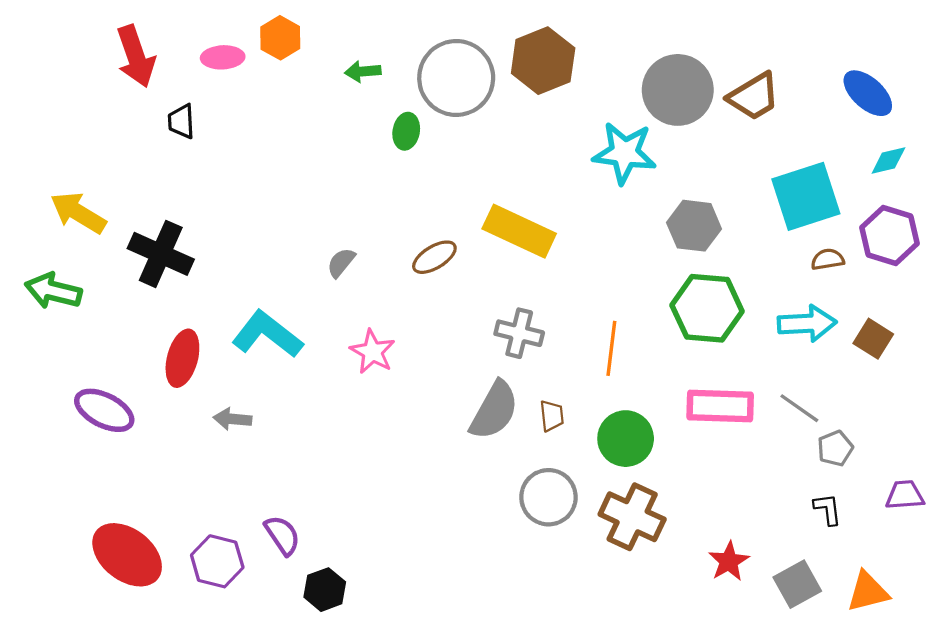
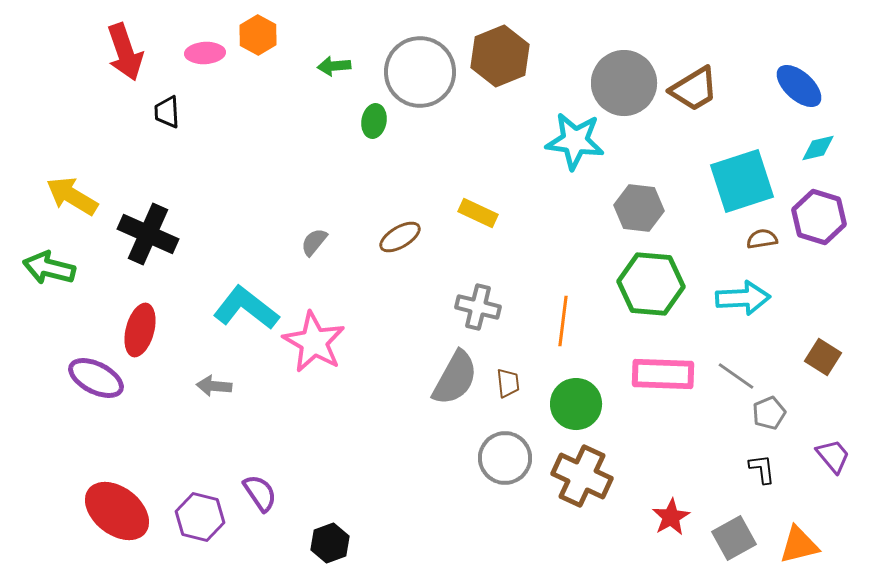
yellow rectangle: (519, 231) -> (478, 213), size x0.6
brown square: (873, 339) -> (823, 357), moved
pink star: (373, 352) -> (314, 342), moved, size x1.5
red ellipse: (182, 358) -> (140, 330), moved
purple trapezoid: (905, 495) -> (833, 456), turned 54
black hexagon: (325, 590) -> (330, 543), moved

